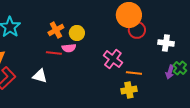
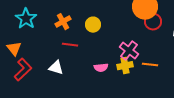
orange cross: (56, 30) -> (63, 22), moved
pink semicircle: (69, 48) -> (101, 68), moved
yellow cross: (129, 90) -> (125, 66), moved

